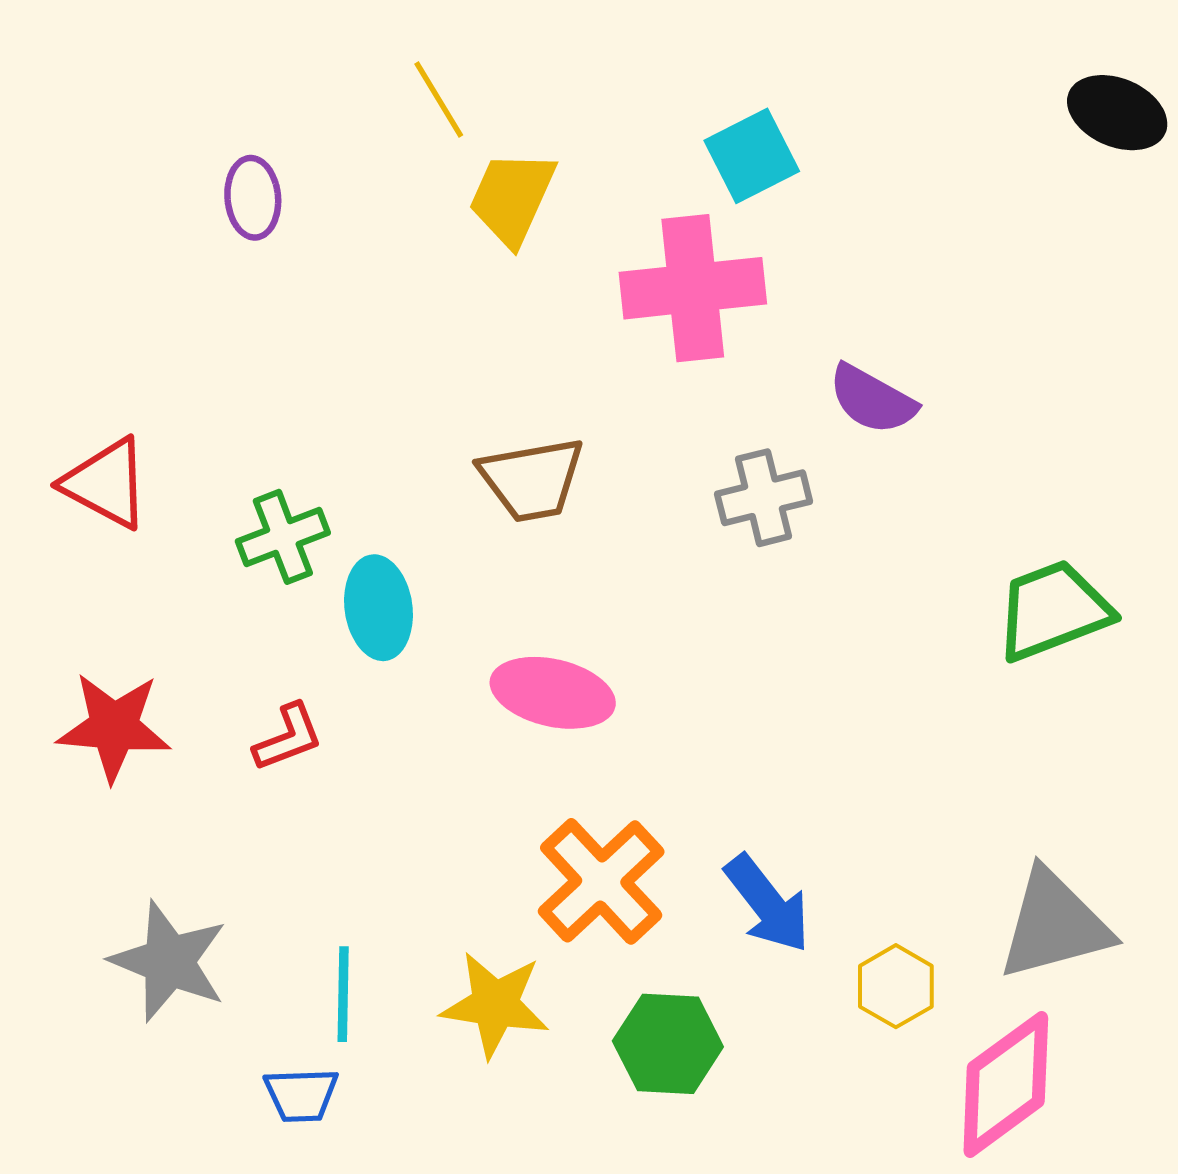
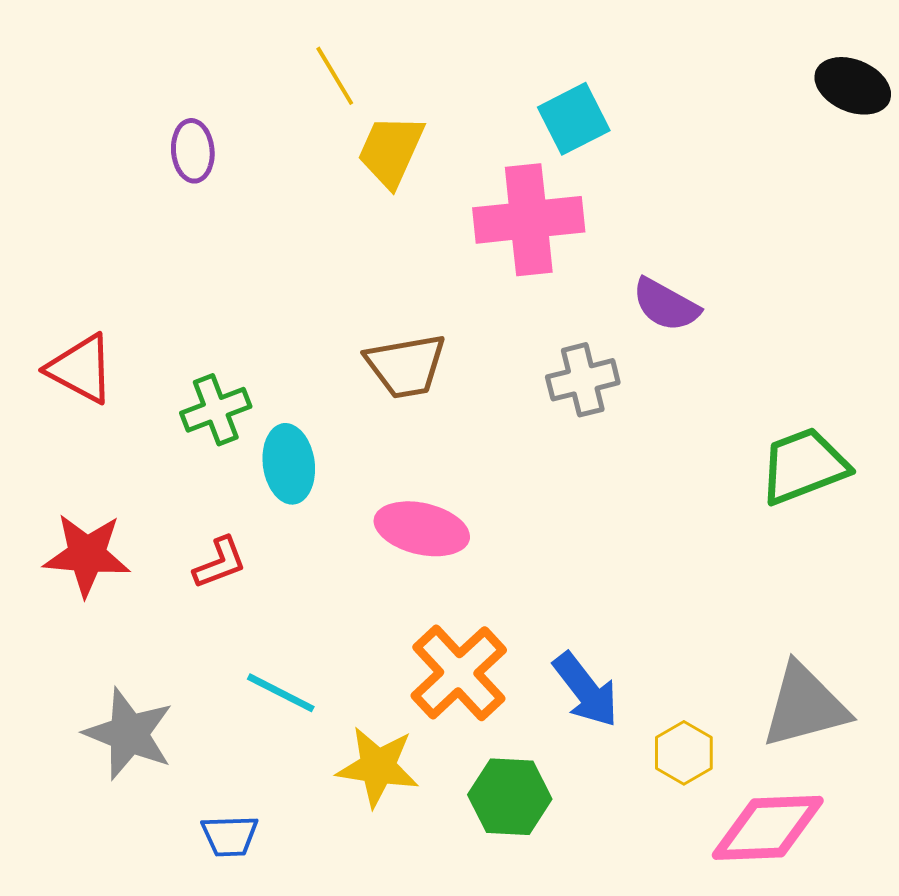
cyan line: (343, 994) -> (281, 693), moved, turned -64
pink diamond: (1006, 1084) -> (768, 828), turned 34

